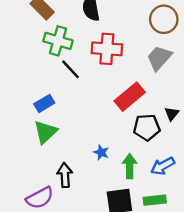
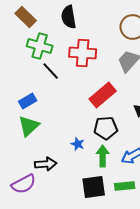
black pentagon: (147, 127) -> (106, 128), moved
black arrow: (65, 175) -> (46, 164), turned 90

